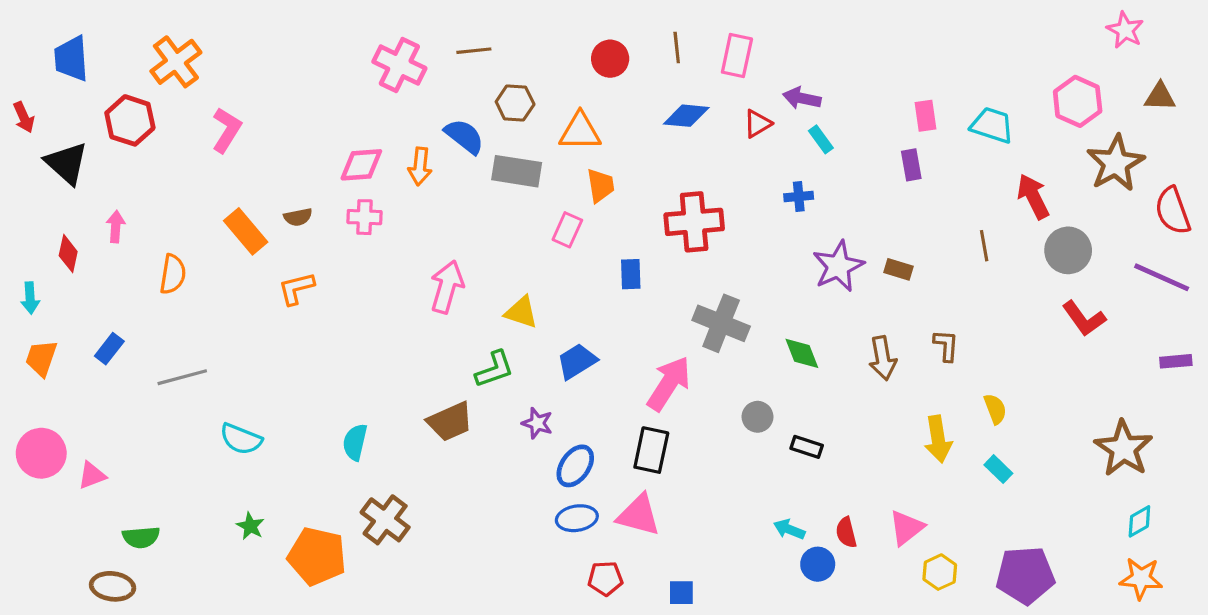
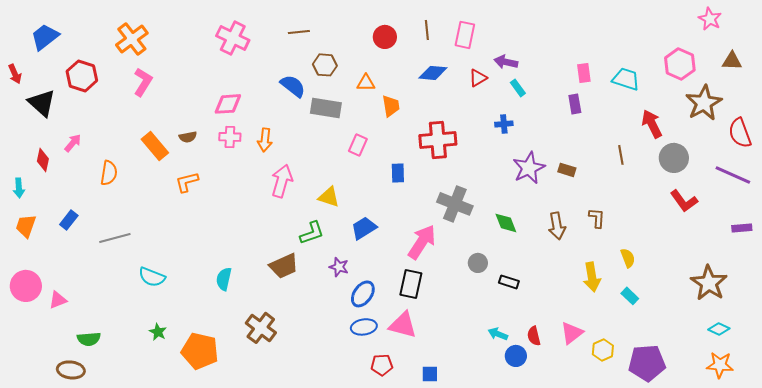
blue trapezoid: (71, 59) -> (45, 37), turned 56
orange cross: (176, 62) -> (132, 39), moved
pink cross: (399, 65) -> (233, 38), moved
orange triangle: (580, 132) -> (366, 83), size x0.7
orange arrow: (420, 166) -> (265, 140), moved
orange trapezoid: (601, 185) -> (391, 106), moved
pink arrow: (116, 227) -> (73, 143), turned 36
brown cross: (385, 520) -> (261, 328), moved
cyan diamond: (1139, 521) -> (719, 329), turned 55
yellow hexagon: (940, 572) -> (603, 350), moved

